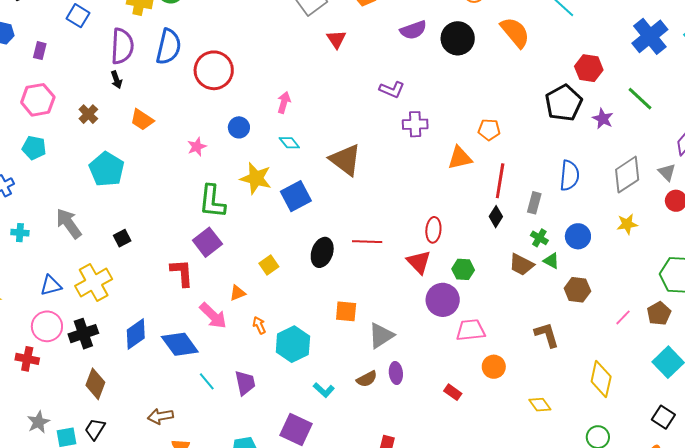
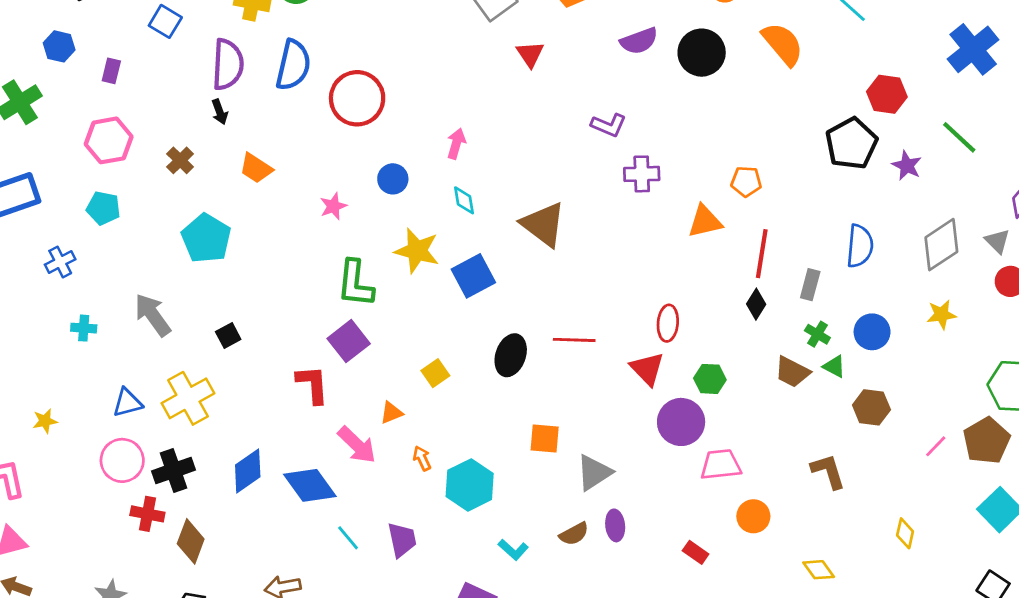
cyan diamond: (289, 143) -> (464, 200), turned 30
brown pentagon: (659, 313) -> (987, 441), size x1.4
red cross: (27, 359) -> (147, 514), moved
yellow diamond: (601, 379) -> (905, 533), size x0.6

